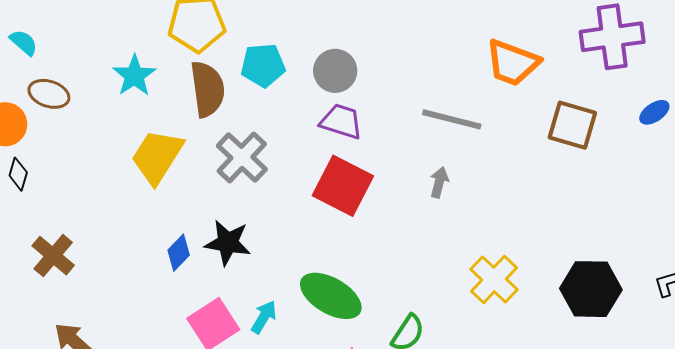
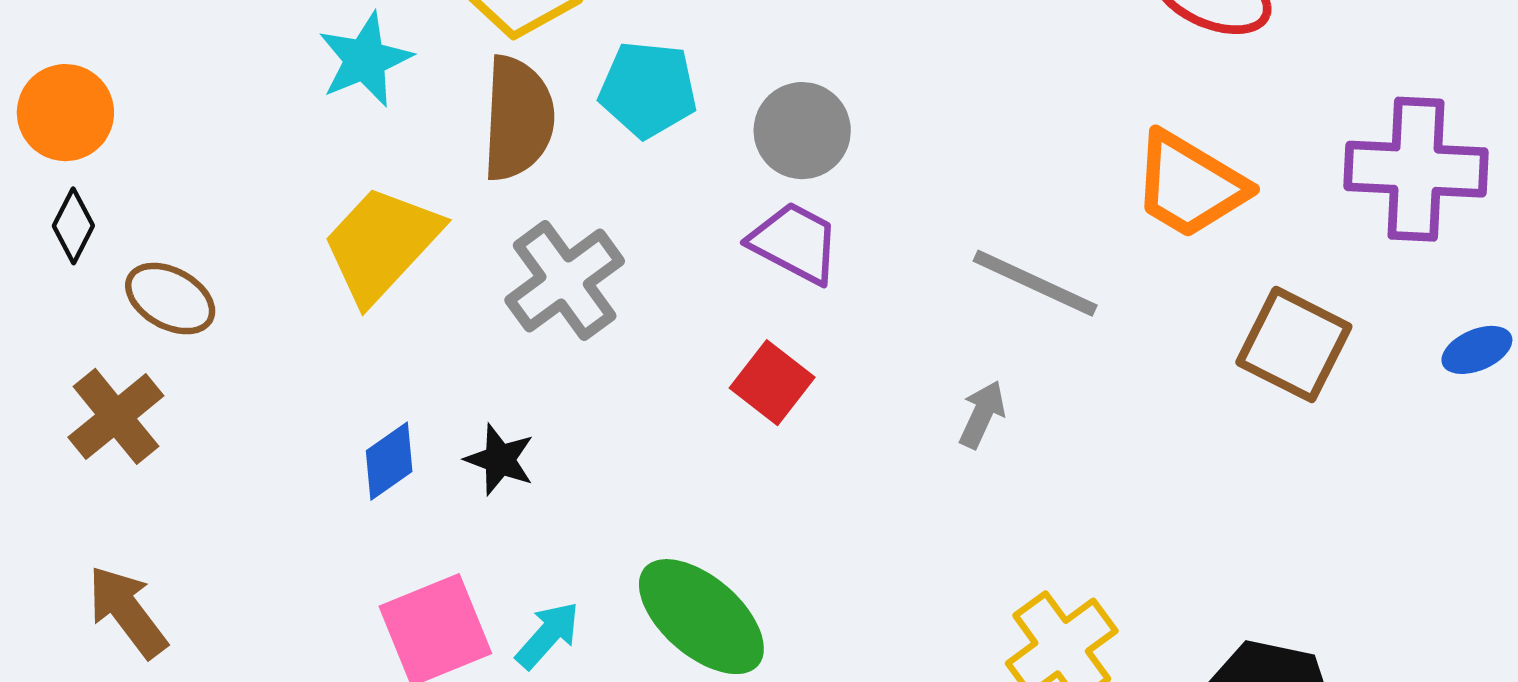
brown ellipse: (49, 94) -> (170, 299), moved
red square: (343, 186) -> (772, 383), size x0.6
black star: (228, 243) -> (500, 460), size x0.7

